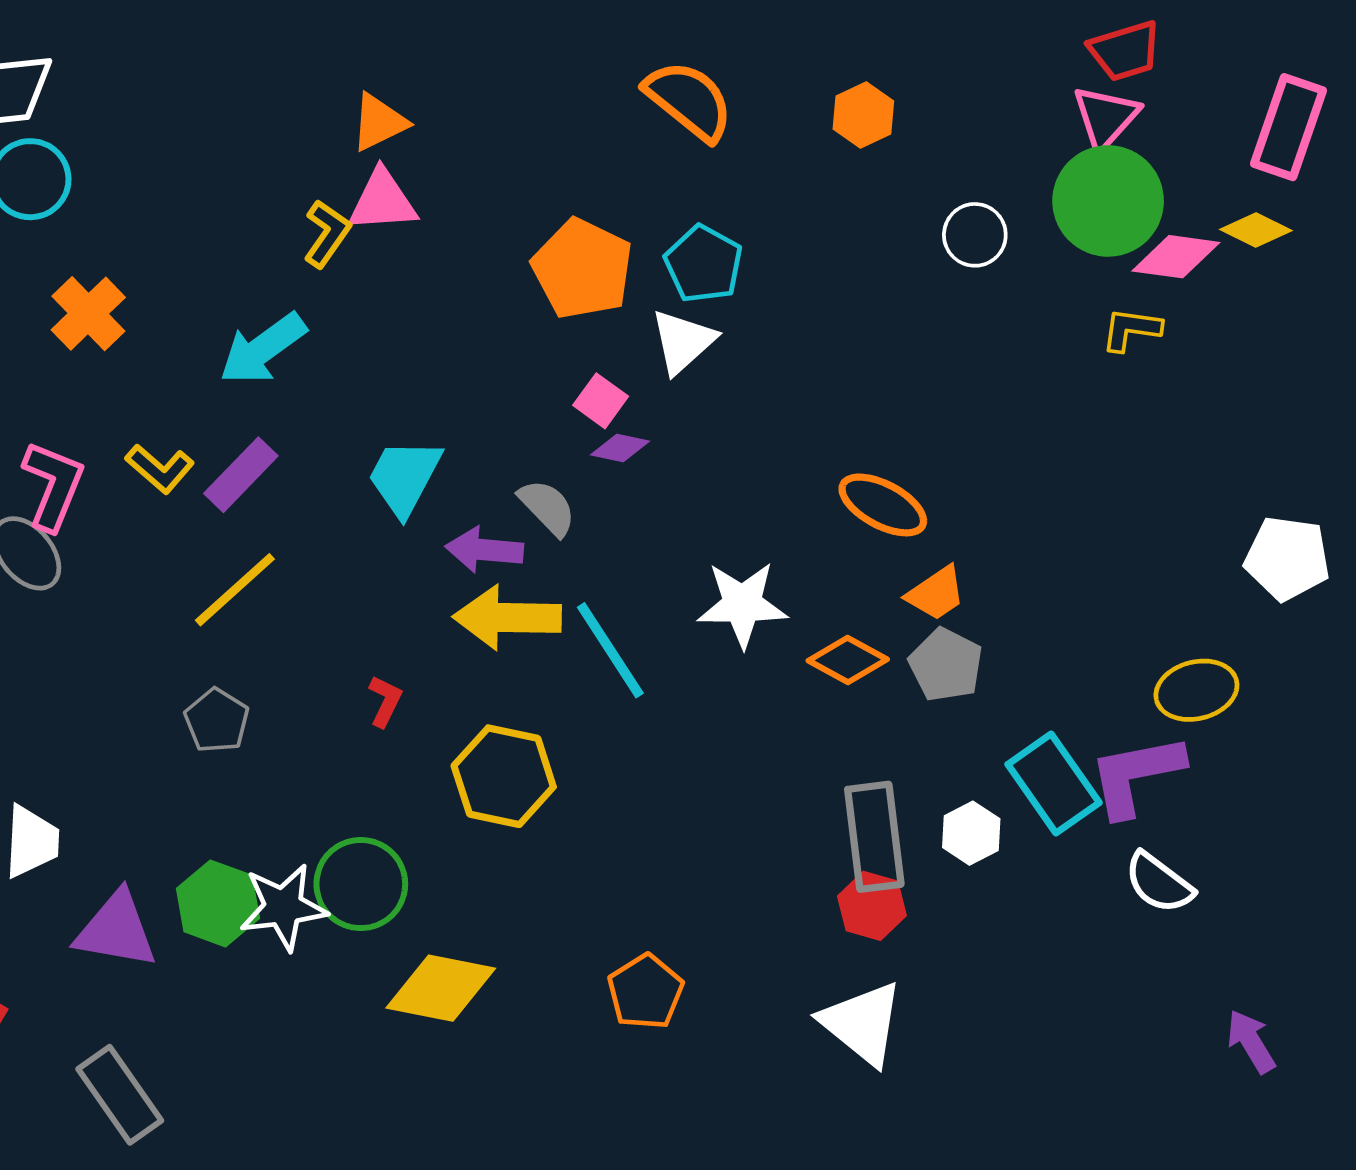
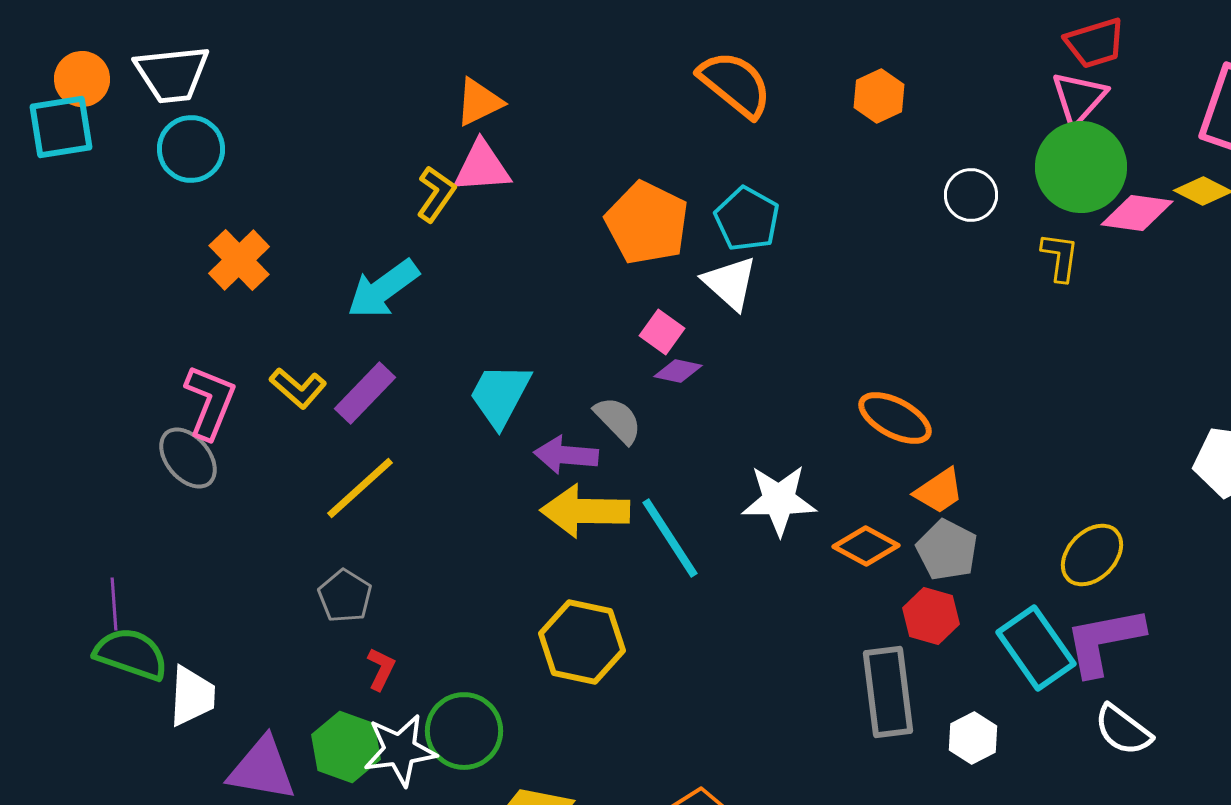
yellow L-shape: (1131, 329) -> (1060, 257), moved, turned 90
white triangle: (683, 341) -> (730, 283), turned -36
yellow ellipse: (1196, 690) -> (1092, 555), moved, turned -32
red L-shape: (385, 701) -> (381, 669), moved
white hexagon: (971, 833) -> (973, 738), moved
red hexagon: (872, 906) -> (931, 616), moved

